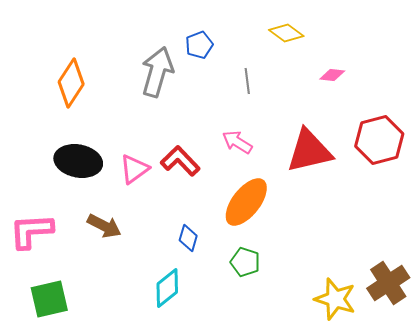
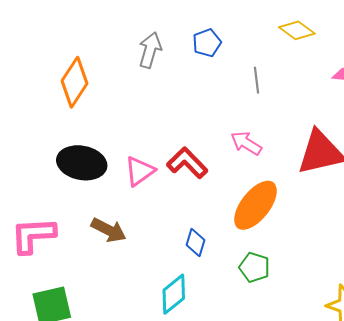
gray arrow: (157, 72) -> (150, 50), moved, size x0.7

